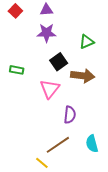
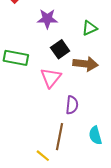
green rectangle: (17, 70) -> (16, 58), size x1.6
brown line: (58, 145) -> (60, 137), turned -45

